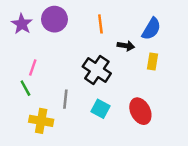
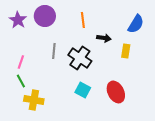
blue semicircle: (151, 29) -> (136, 24), moved
pink line: (33, 68) -> (21, 62), moved
green line: (25, 88) -> (21, 81), moved
gray line: (65, 99) -> (54, 51), moved

